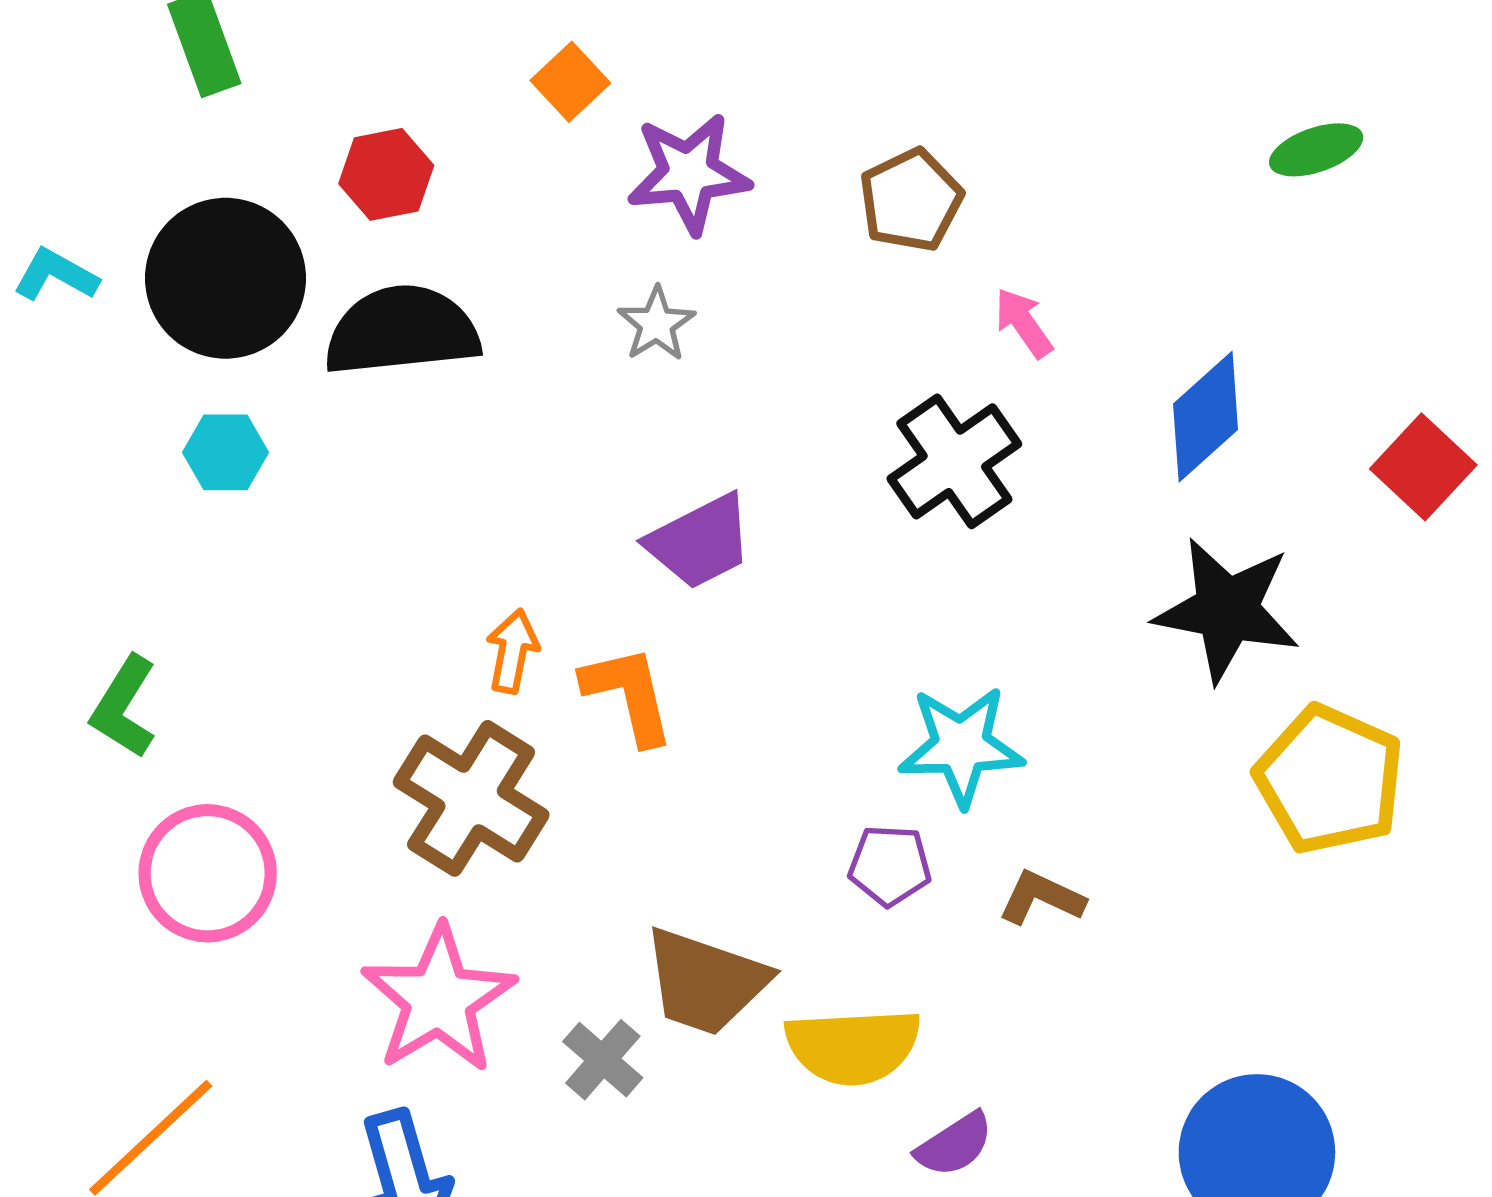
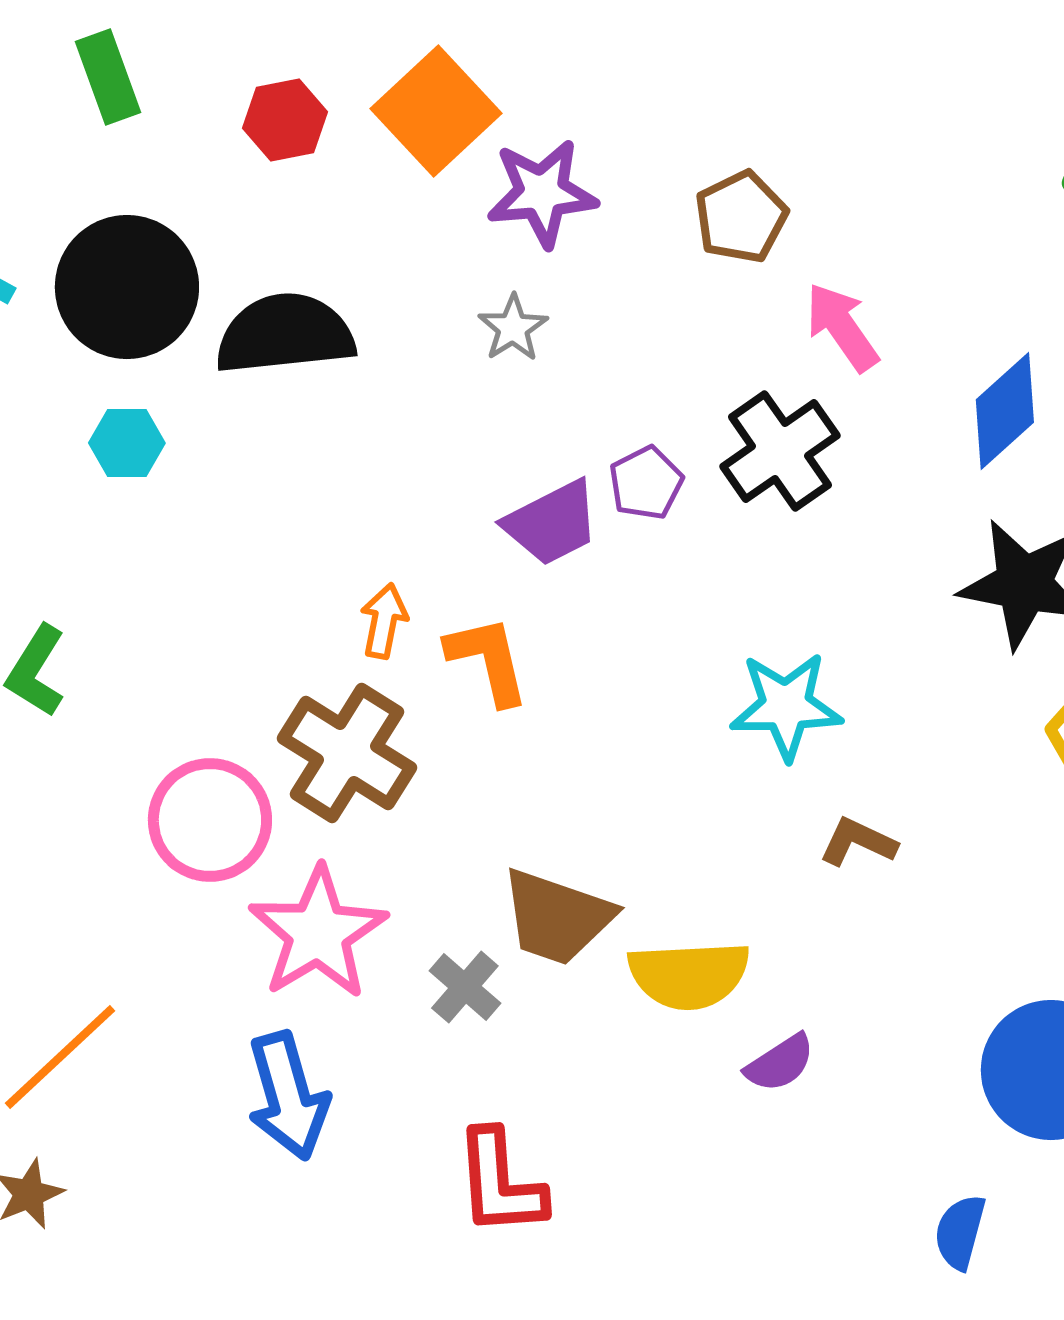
orange square: (570, 82) -> (436, 111), size x1.8
red hexagon: (386, 174) -> (285, 120), moved
pink arrow: (1024, 323) -> (842, 327), size x1.4
purple pentagon: (890, 865) -> (646, 483), moved, turned -30
pink circle: (208, 873) -> (210, 820), moved

